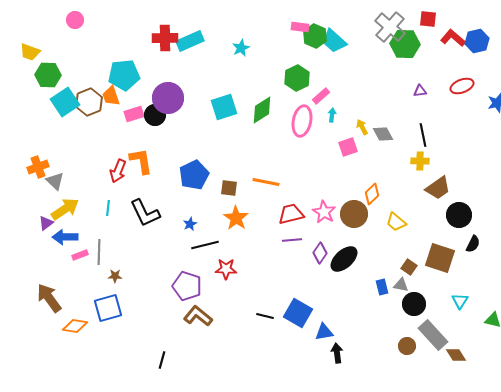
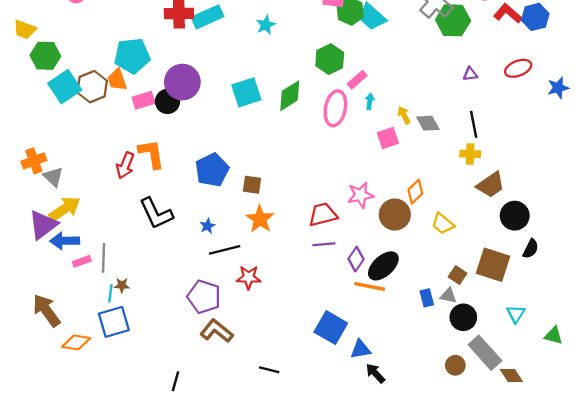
orange line: (266, 182) -> (370, 286), moved
cyan line: (108, 208) -> (110, 293), moved
pink star: (324, 212) -> (361, 195), moved, turned 30
purple triangle: (46, 223) -> (43, 225), size x1.8
black line: (265, 316) -> (269, 370), moved
black arrow: (337, 353) -> (375, 373), turned -36

